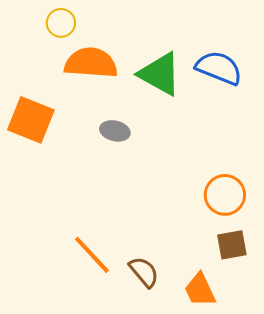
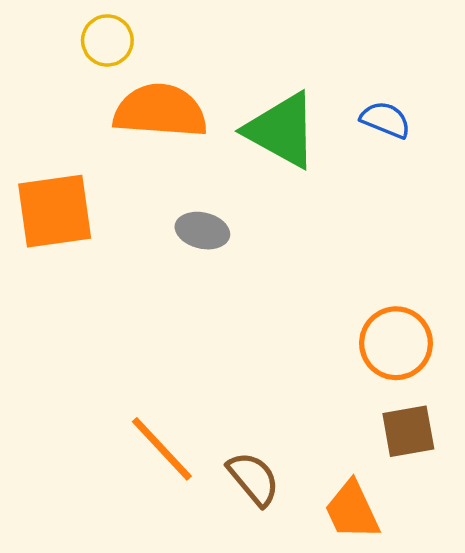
blue semicircle: (219, 68) -> (385, 120), size x0.6
orange square: (31, 120) -> (55, 211), turned -30

